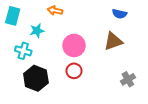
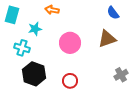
blue semicircle: (119, 14) -> (113, 13), turned 40
red circle: (74, 71) -> (70, 81), moved

